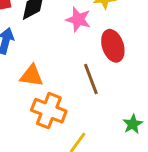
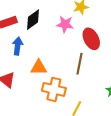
brown line: (91, 79) -> (80, 64), turned 40

